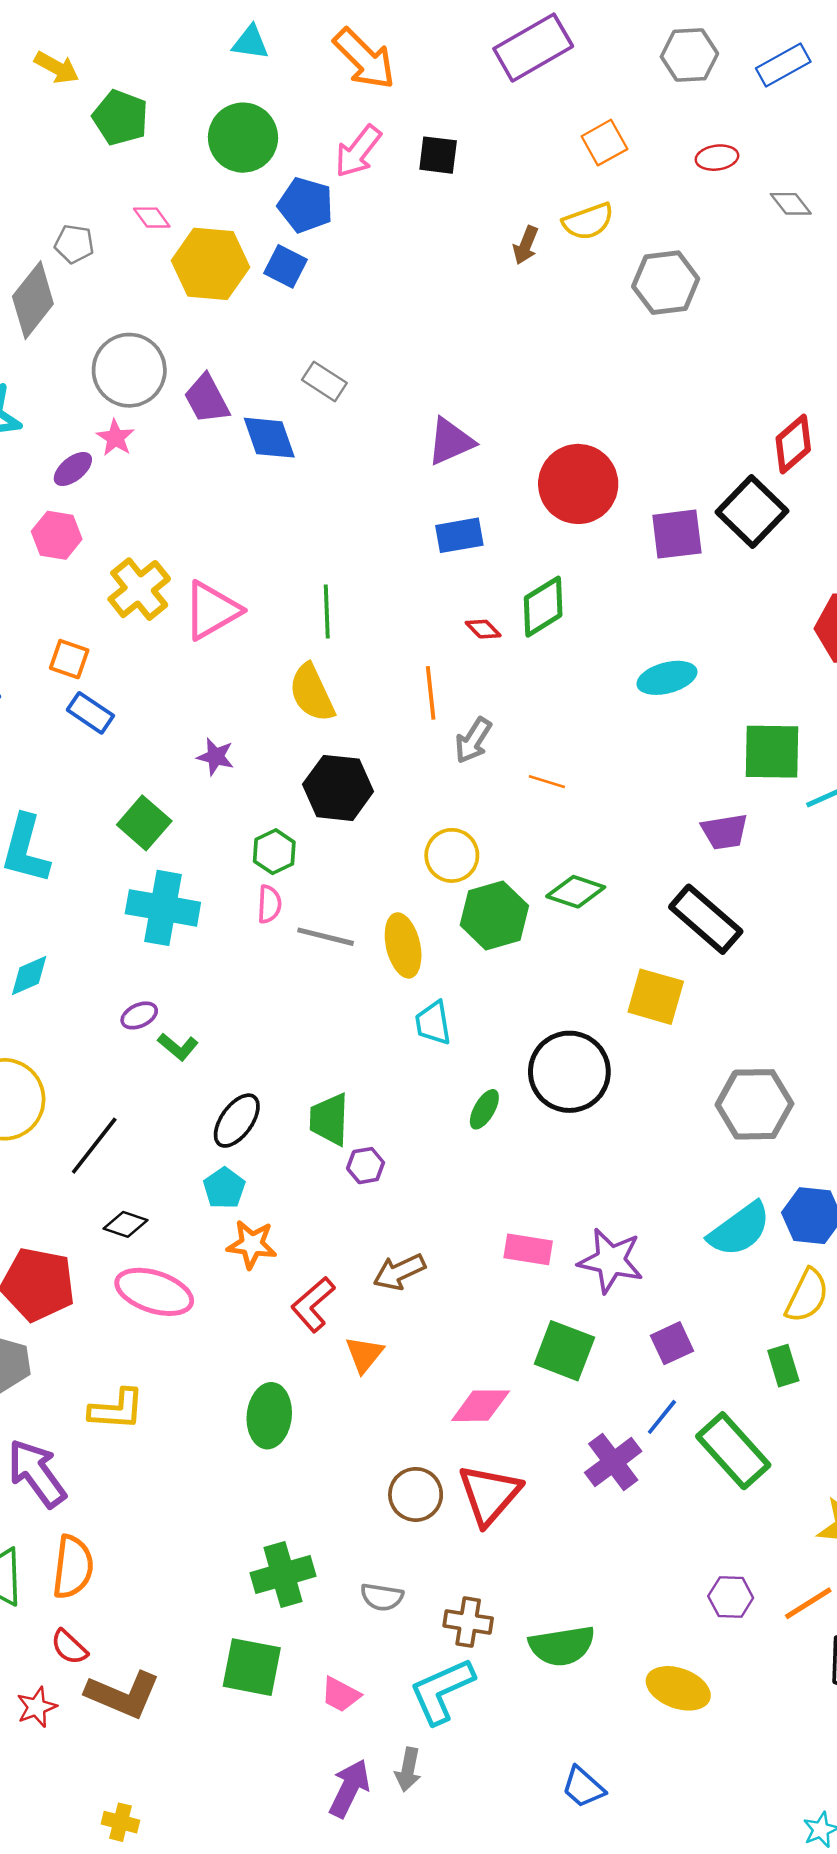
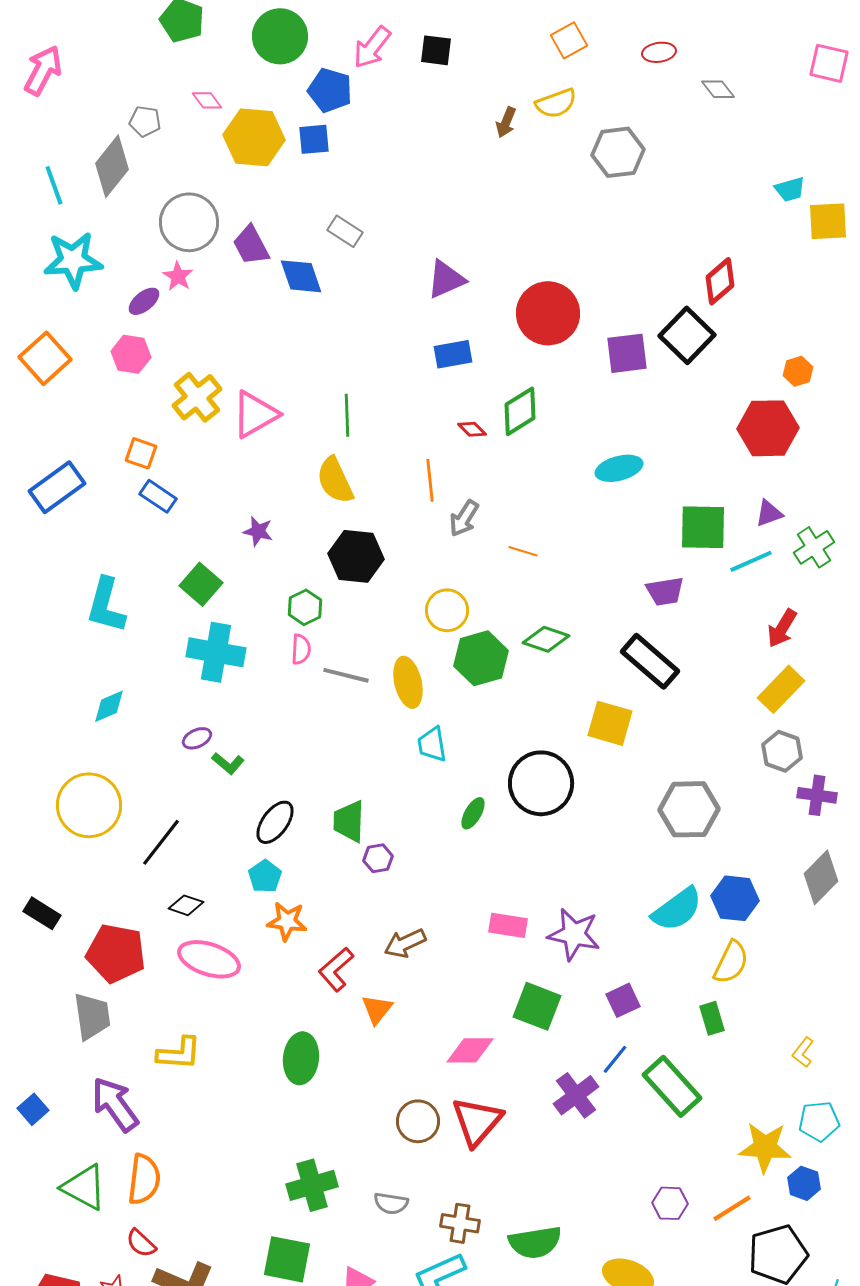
blue square: (286, 266) -> (314, 139), turned -32

